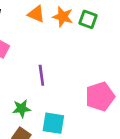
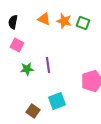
green star: (21, 109) -> (27, 69), moved
cyan square: (53, 123) -> (57, 101), turned -30

